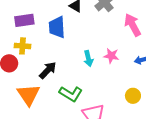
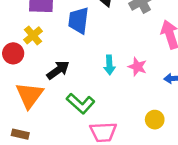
yellow cross: (22, 46) -> (33, 35), turned 35

